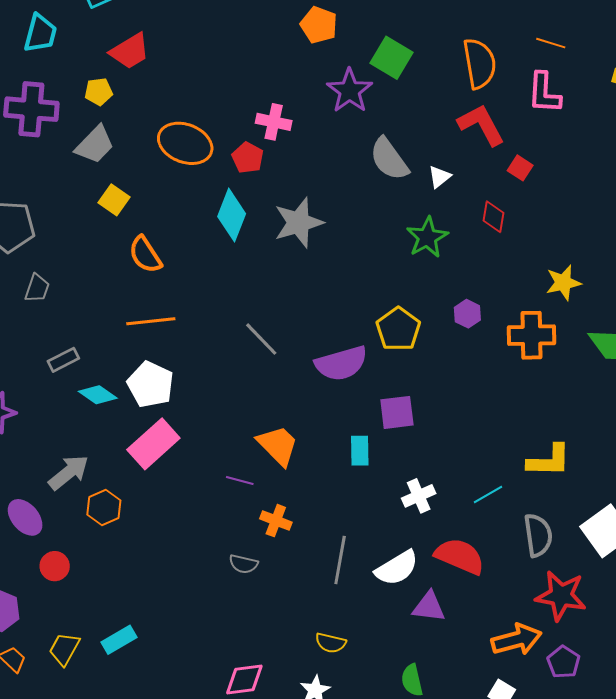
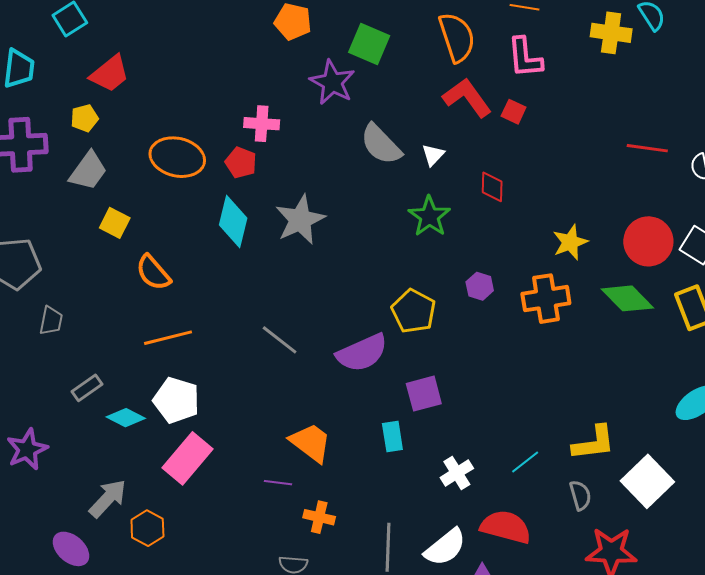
red square: (520, 168) -> (514, 112), moved
yellow L-shape: (549, 461) -> (594, 443), moved
gray semicircle: (538, 535) -> (580, 495), size x0.7

